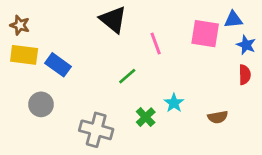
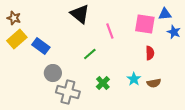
yellow rectangle: (24, 55) -> (17, 39), turned -48
red semicircle: (245, 75) -> (150, 53), moved
cyan star: (174, 103) -> (134, 79), moved
gray circle: (41, 104) -> (53, 73), moved

